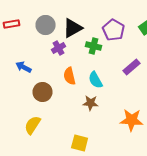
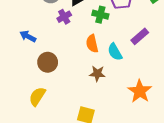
orange semicircle: (70, 76) -> (92, 44), moved
cyan semicircle: (96, 80) -> (115, 52), moved
orange star: (132, 120) -> (140, 91), turned 30

